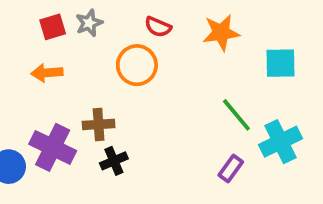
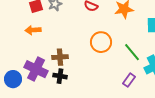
orange circle: (137, 65) -> (101, 42), moved
black cross: (114, 161) -> (60, 76), moved, turned 32

